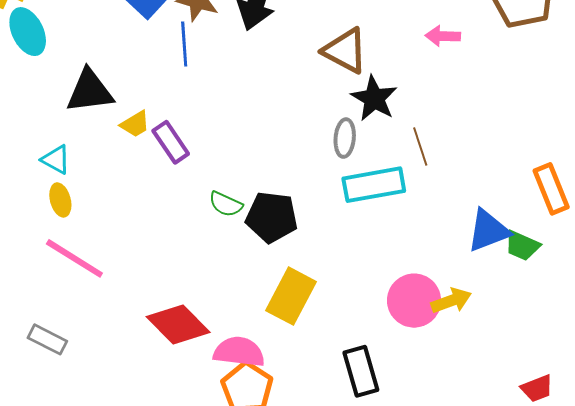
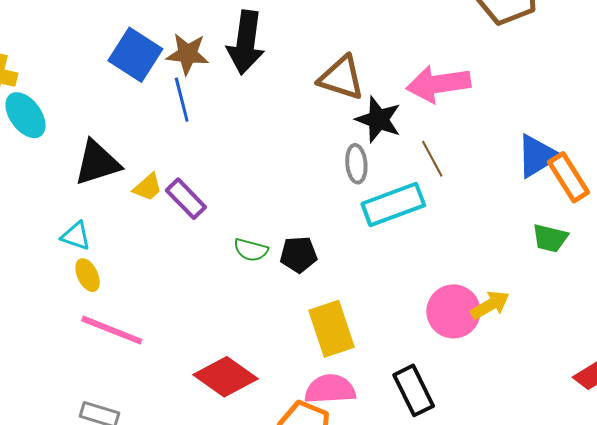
pink arrow: (443, 36) -> (438, 84), moved, size x1.8
black pentagon: (272, 217) -> (299, 255), size x0.7
blue triangle: (488, 231) -> (537, 156), moved
yellow rectangle: (291, 296) -> (332, 329), turned -36
pink semicircle: (239, 352) -> (330, 389), moved

